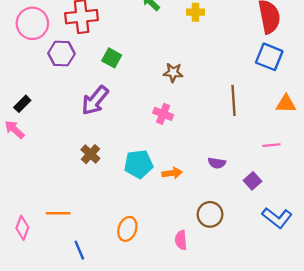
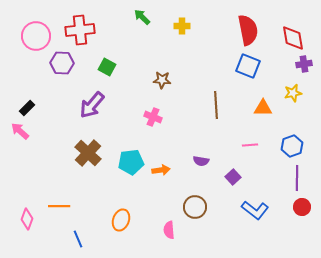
brown cross: (90, 154) -> (88, 153), size x1.5

